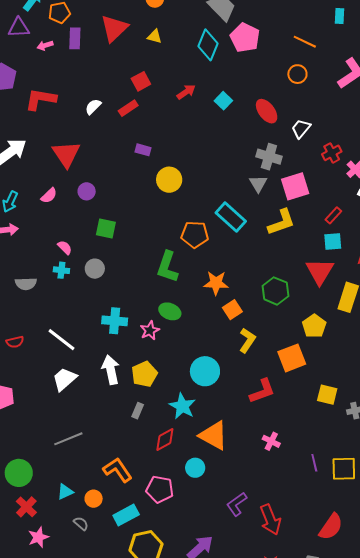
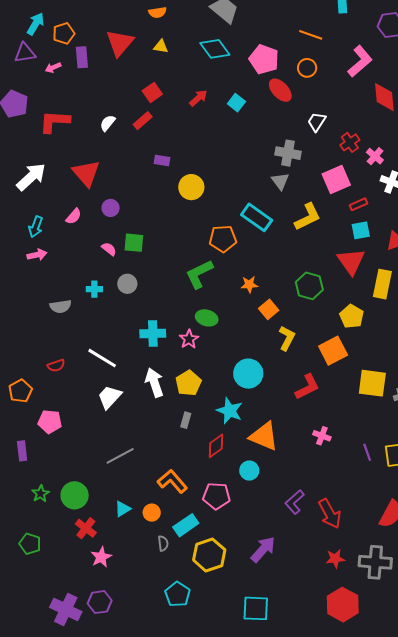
pink pentagon: (245, 38) -> (264, 59), moved
cyan diamond: (208, 45) -> (215, 49), turned -52
red ellipse: (267, 111) -> (280, 90), moved
pink square: (295, 186) -> (336, 180), moved
red rectangle: (333, 215) -> (358, 204), turned 30
pink semicircle: (65, 247) -> (109, 249), moved
green L-shape: (167, 267) -> (199, 274), turned 52
orange star: (216, 283) -> (249, 285), size x0.7
yellow square: (327, 395) -> (372, 383), size x1.4
gray semicircle: (81, 523) -> (163, 543), moved, turned 49

